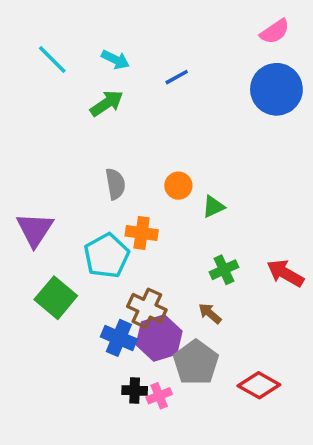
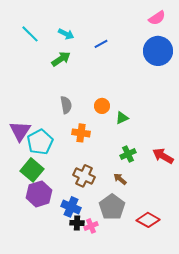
cyan pentagon: (107, 256) -> (40, 142), moved
blue cross: (119, 338) -> (71, 207), moved
purple hexagon: (159, 338) -> (39, 194), moved

